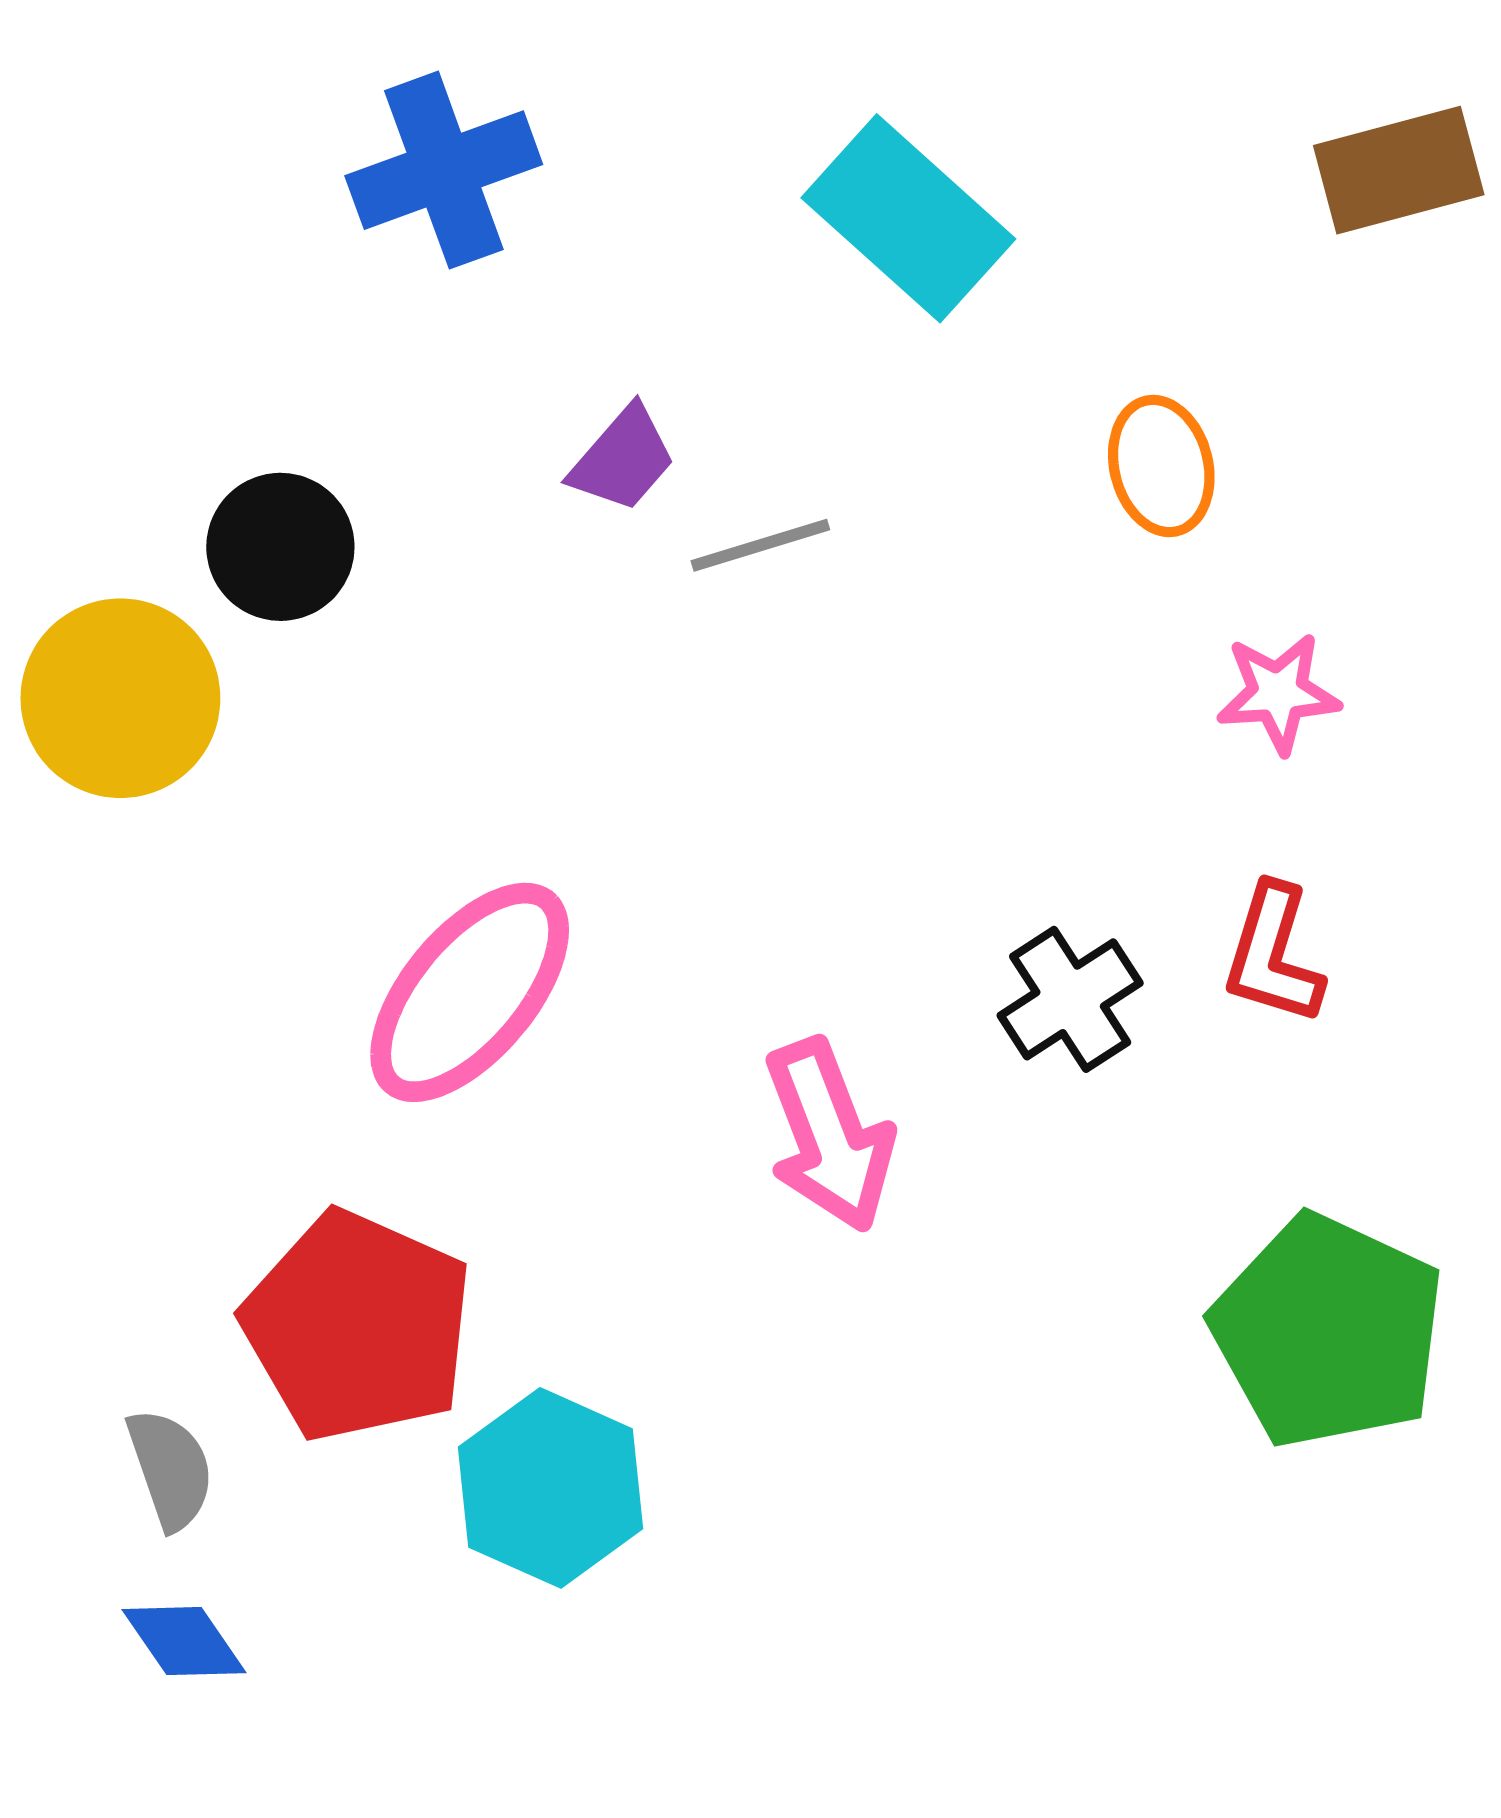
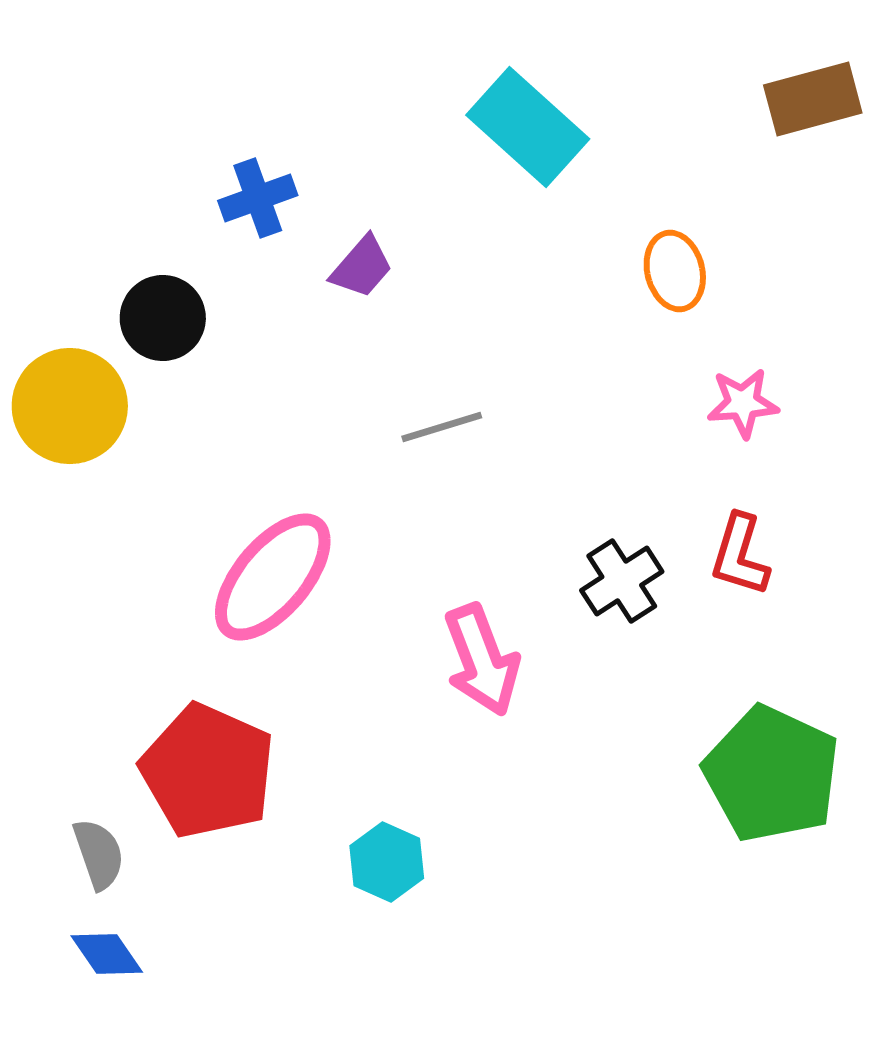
blue cross: (444, 170) -> (258, 198), moved, size x0.7
gray line: (760, 545) -> (442, 427), moved
cyan hexagon: (551, 1488) -> (387, 862), moved, size x0.7

